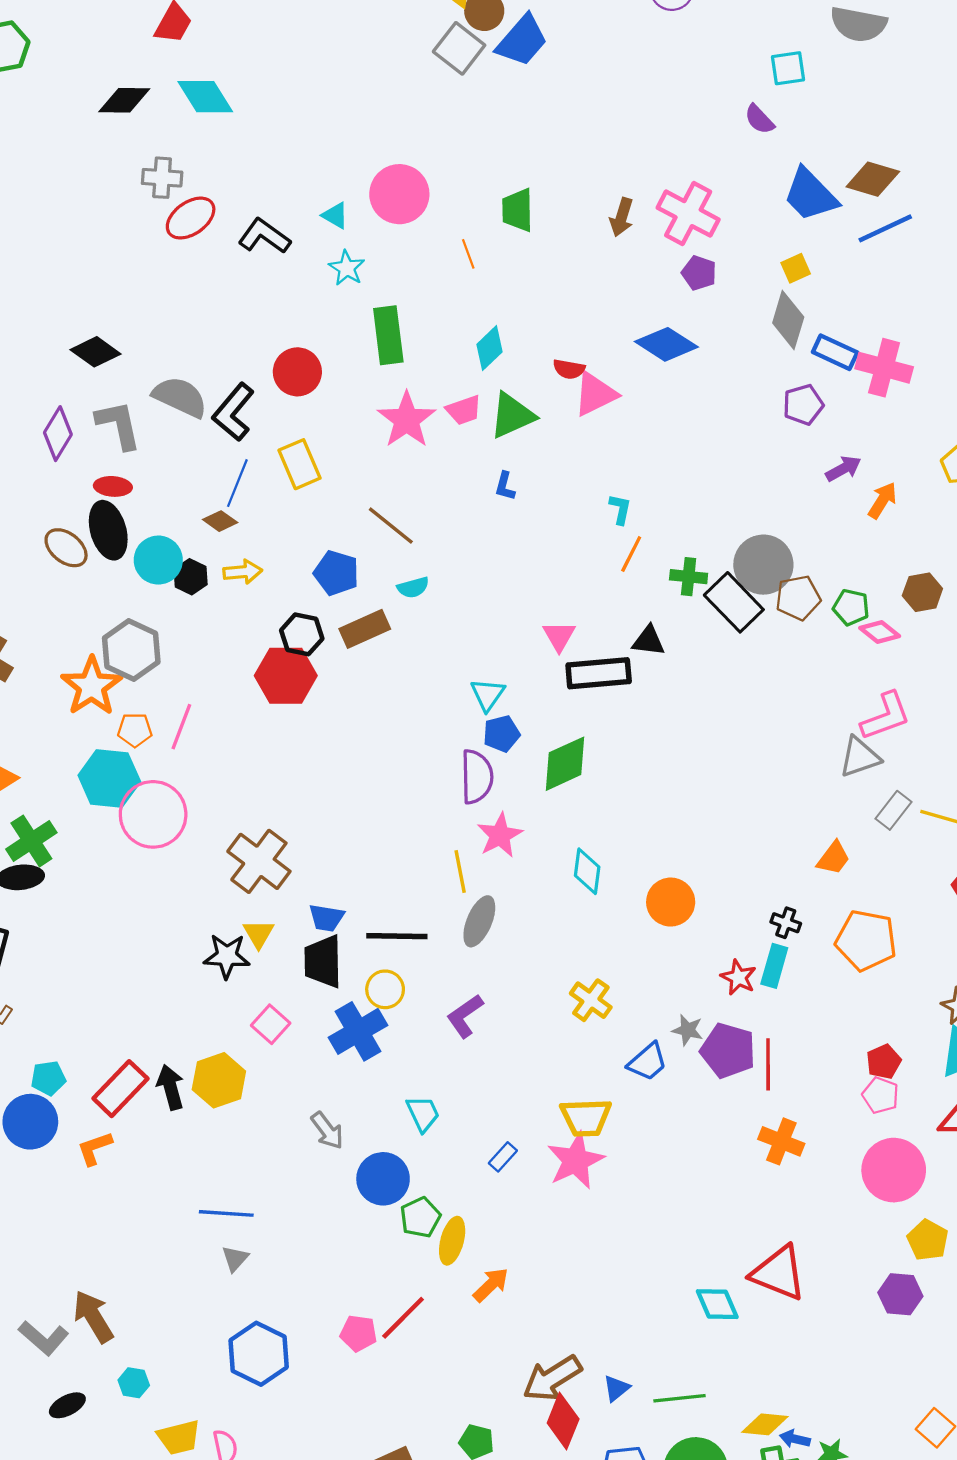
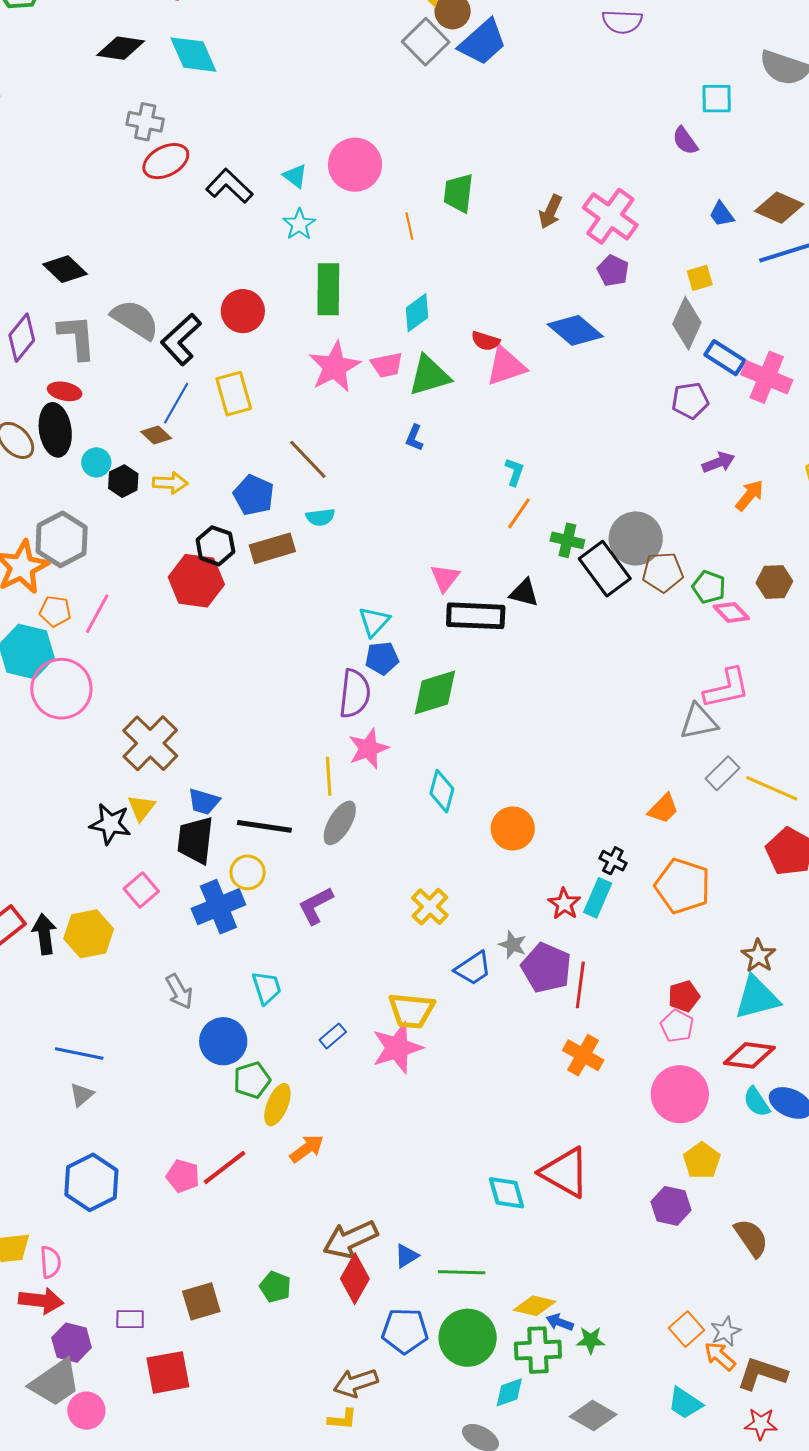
blue trapezoid: (810, 195) -> (722, 214), size x0.5
cyan circle: (158, 560) -> (96, 462), size x0.7

